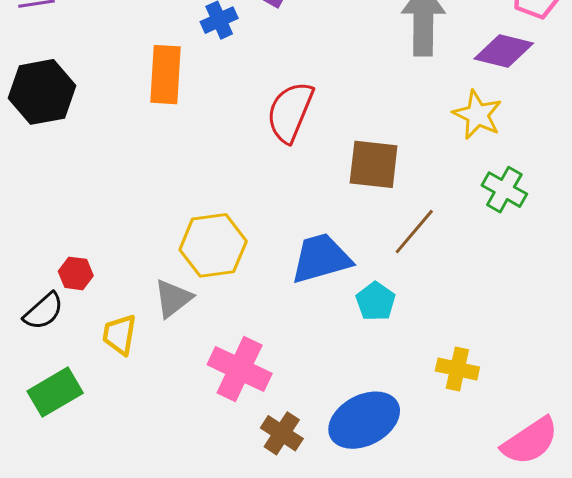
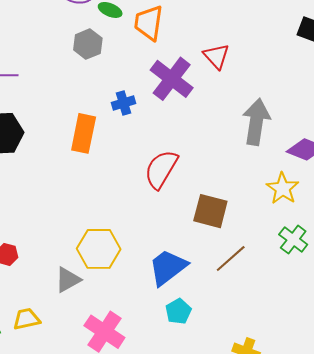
blue trapezoid: (321, 258) -> (168, 267), turned -30
cyan pentagon: (376, 301) -> (178, 311), moved
yellow trapezoid: (120, 335) -> (26, 319), moved, turned 60

